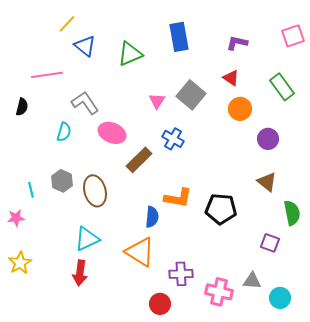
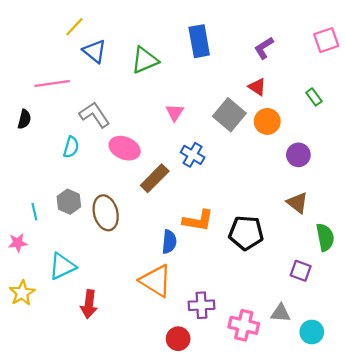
purple L-shape: (237, 43) -> (264, 48), turned -45
green rectangle: (282, 87) -> (314, 97), size x0.6
gray square: (191, 95) -> (229, 115), moved
cyan triangle: (87, 239) -> (62, 266), moved

